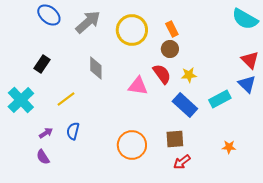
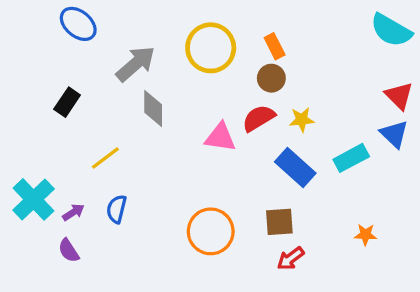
gray arrow: (88, 22) -> (136, 64), moved
red semicircle: (162, 74) -> (259, 118), turned -85
cyan cross: (21, 100) -> (34, 199), moved

